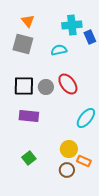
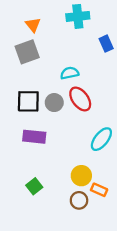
cyan cross: (72, 25) -> (78, 16), moved
gray square: (23, 44) -> (27, 52), turned -35
cyan semicircle: (59, 50) -> (70, 73), moved

